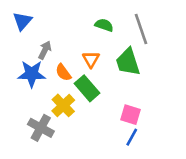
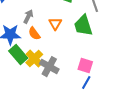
gray arrow: (45, 50) -> (28, 17), moved
green rectangle: (87, 88) -> (18, 55), moved
gray cross: (41, 128) -> (49, 67), moved

